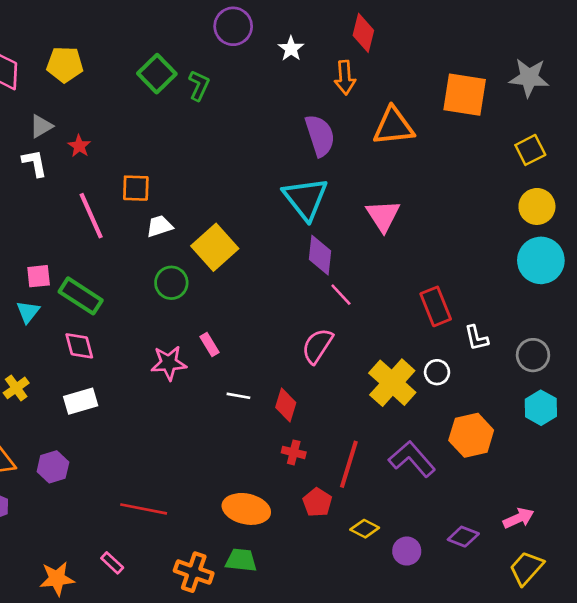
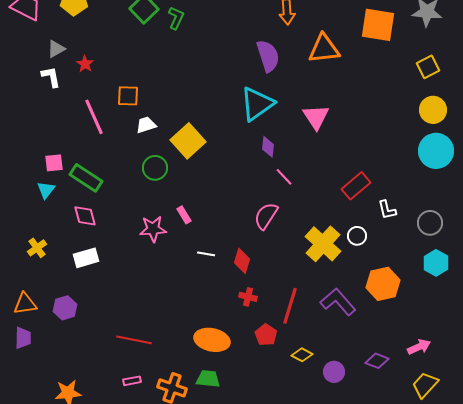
cyan triangle: (305, 199) -> (257, 104), turned 33
purple diamond: (320, 255) -> (268, 147), size x0.7
red rectangle: (436, 306) -> (356, 186), turned 72
pink rectangle: (112, 563) -> (132, 381), moved, turned -54

